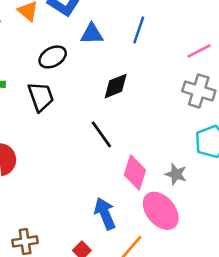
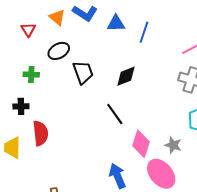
blue triangle: (92, 34) -> (116, 23), moved
black ellipse: (53, 57) -> (59, 51), moved
black trapezoid: (41, 97) -> (83, 72), moved

